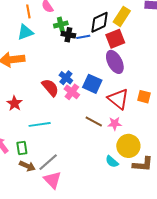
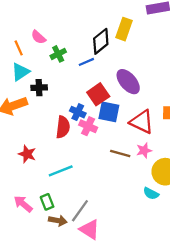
black cross: (68, 35) -> (39, 88), moved
red square: (115, 39) -> (98, 94), moved
red semicircle: (50, 88) -> (63, 127), turned 60

